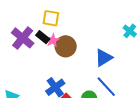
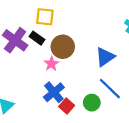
pink star: (53, 40) -> (51, 64), moved

